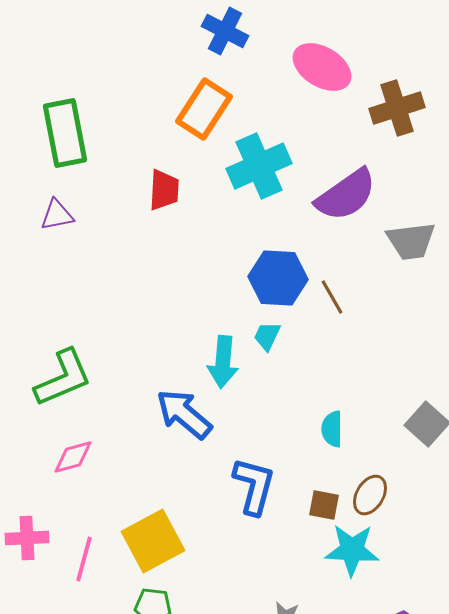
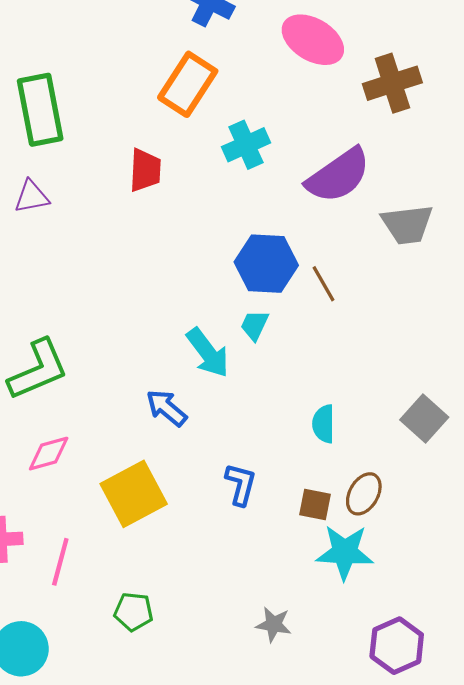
cyan cross: (259, 166) -> (246, 145), size x0.7
cyan arrow: (223, 362) -> (208, 353), turned -42
blue arrow: (184, 414) -> (166, 408), size x0.7
blue L-shape: (254, 486) -> (241, 484), size x0.7
yellow square: (153, 541) -> (134, 494), moved

